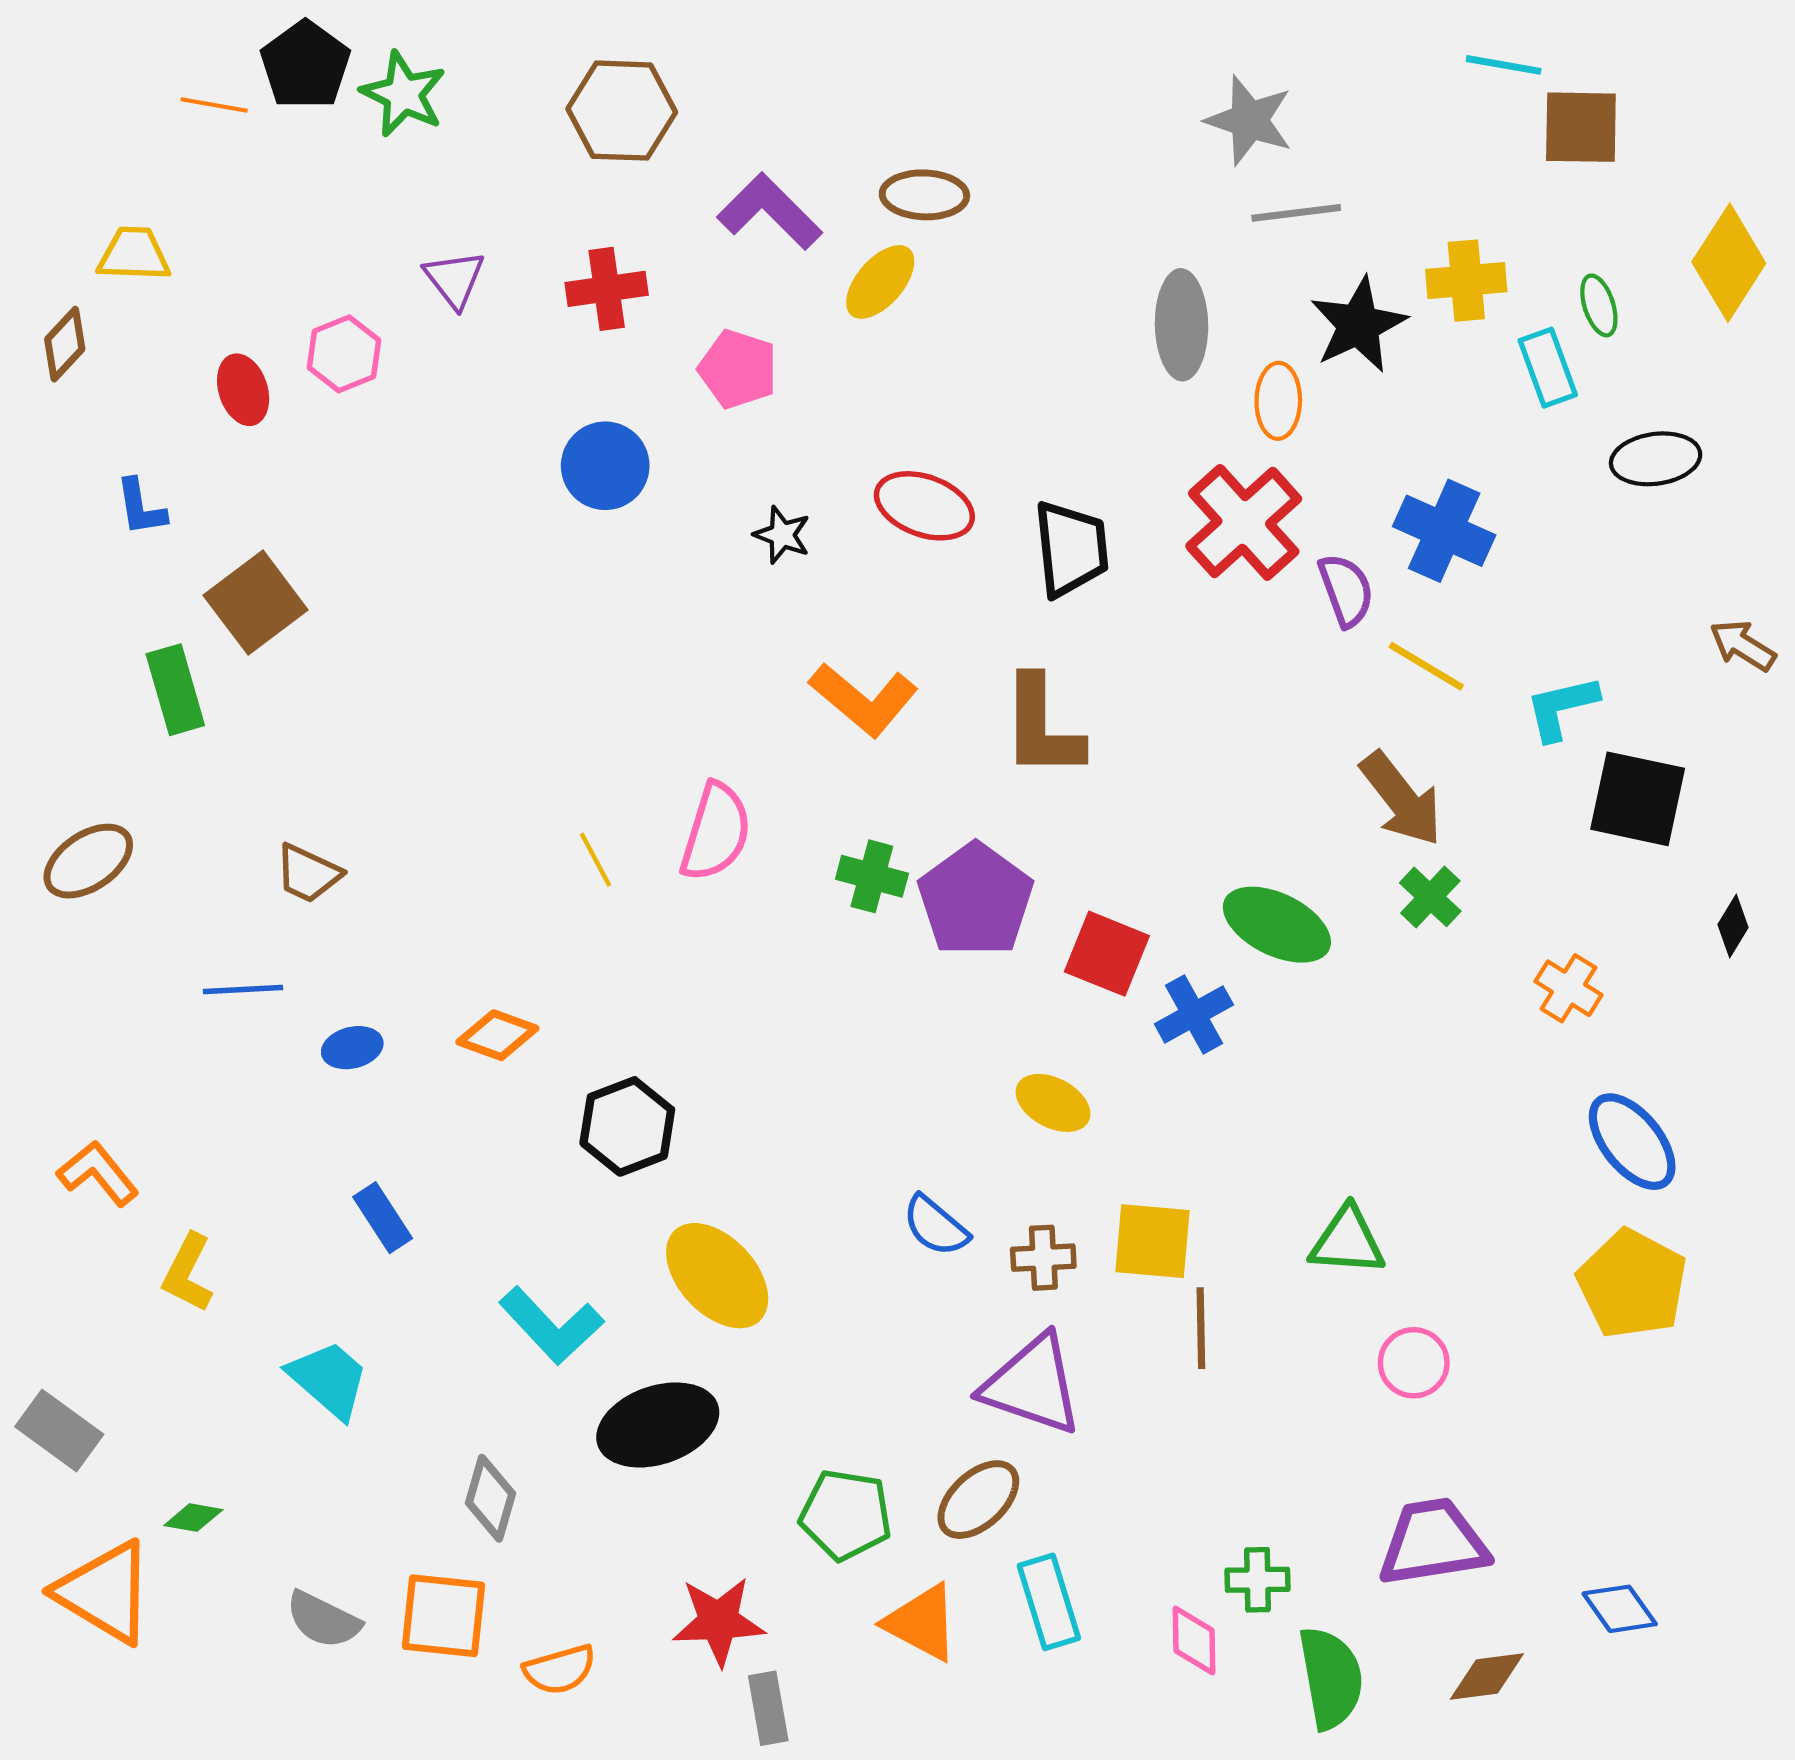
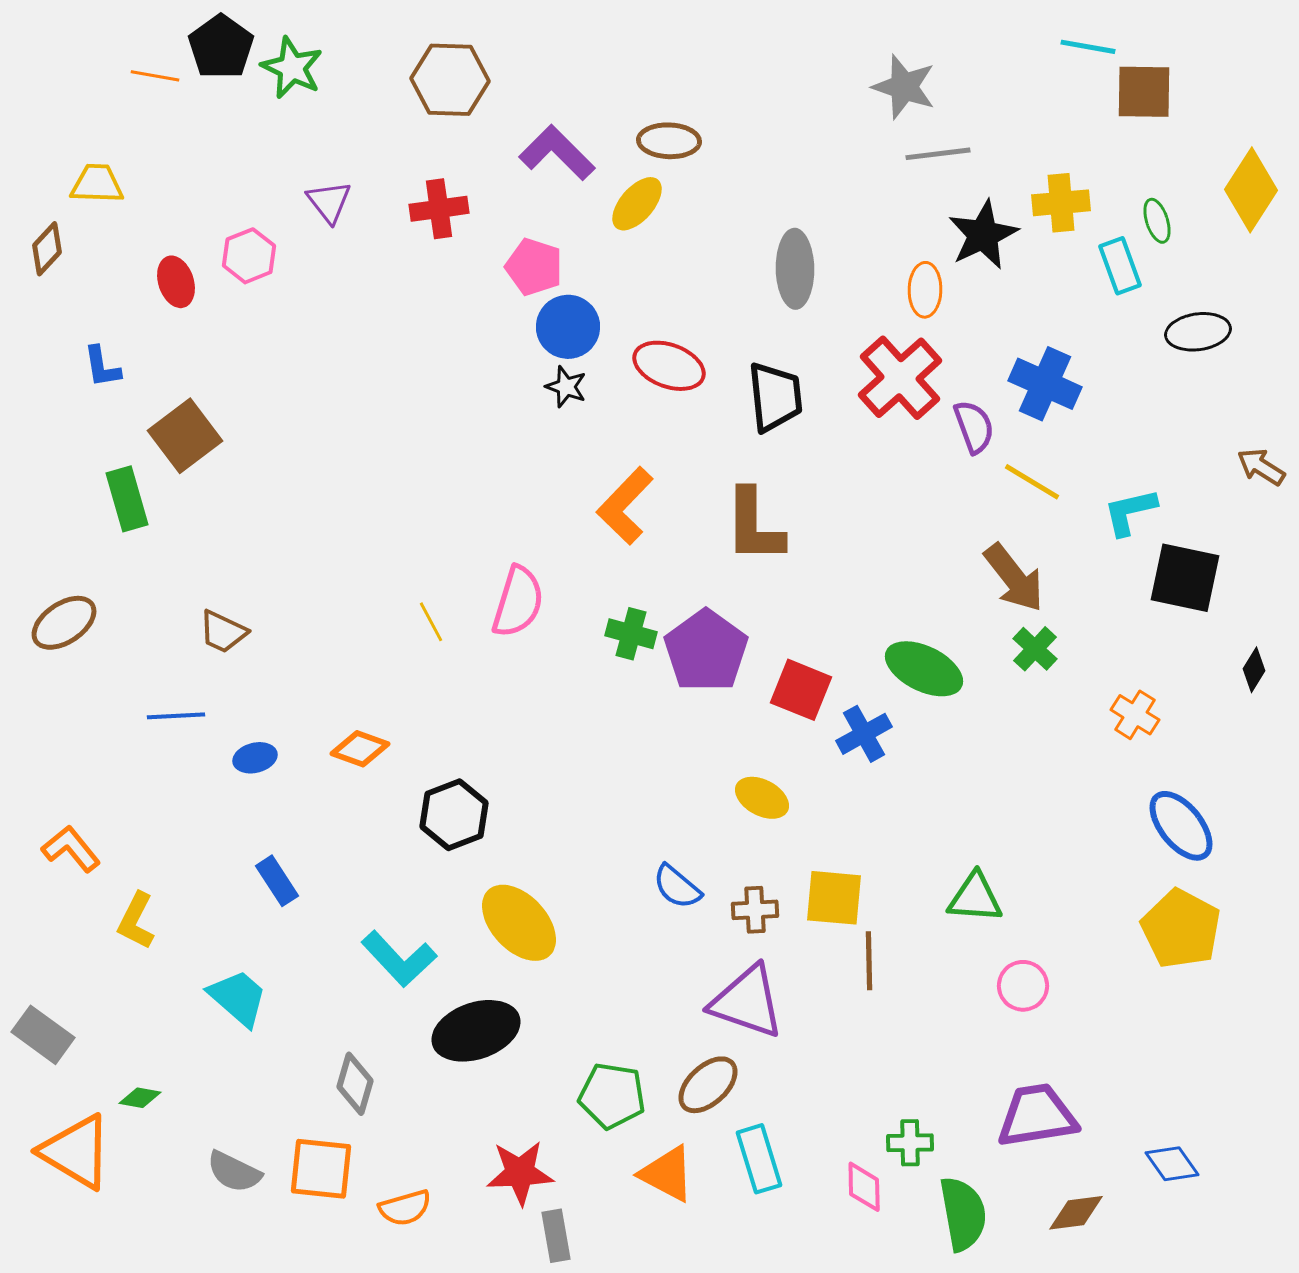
gray ellipse: (1182, 325) -> (795, 269), moved
blue circle: (605, 466) -> (568, 327), moved
orange L-shape: (864, 699) -> (625, 506), turned 94

